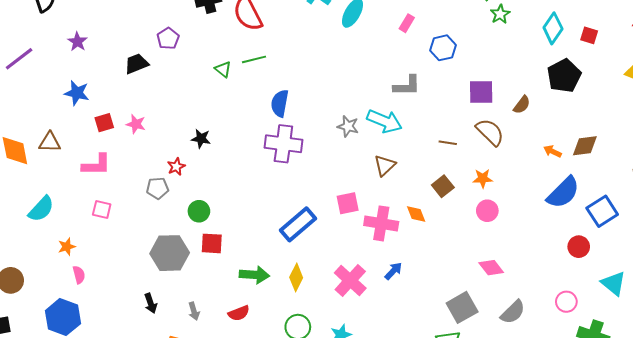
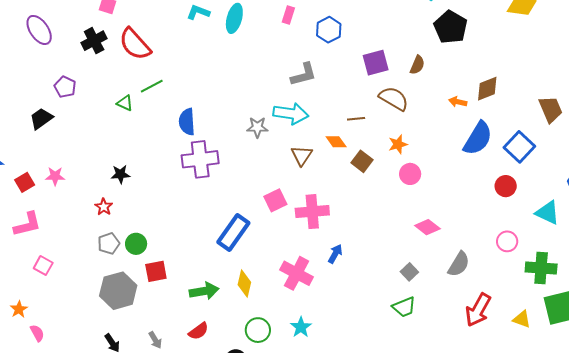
gray pentagon: (157, 188) -> (109, 243), moved
pink square: (102, 210) -> (43, 266), turned 30
orange diamond: (416, 214) -> (336, 142), moved
gray square: (462, 307) -> (409, 272), size x0.6

